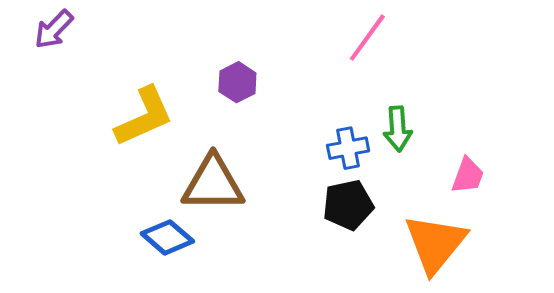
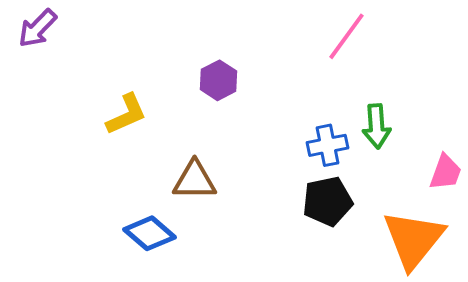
yellow L-shape: (144, 117) -> (126, 114), size x0.7
brown triangle: (213, 184) -> (194, 180), size x0.7

